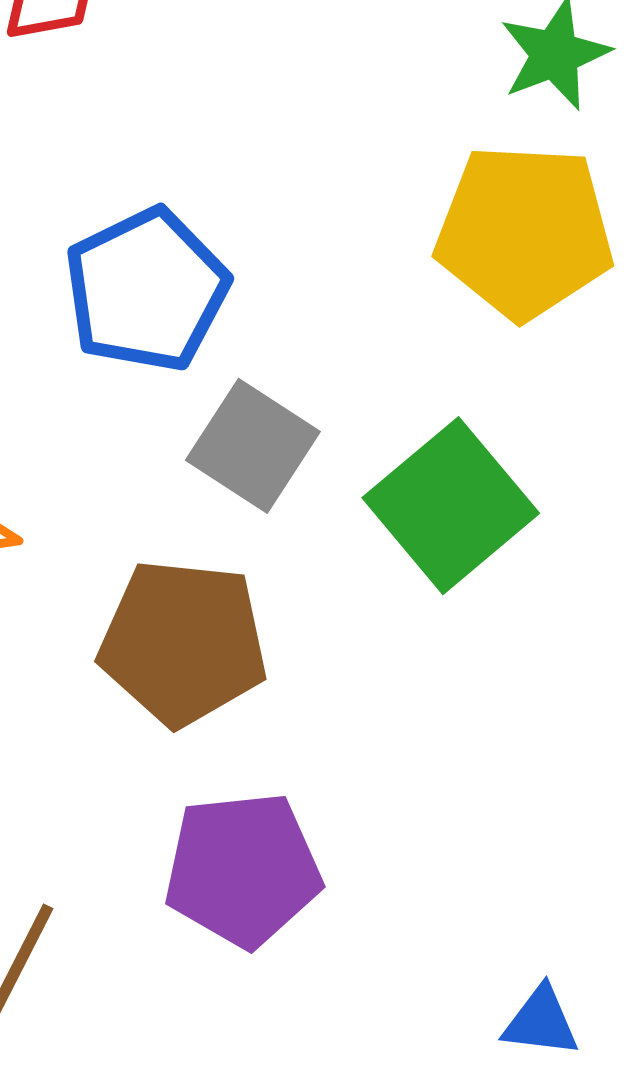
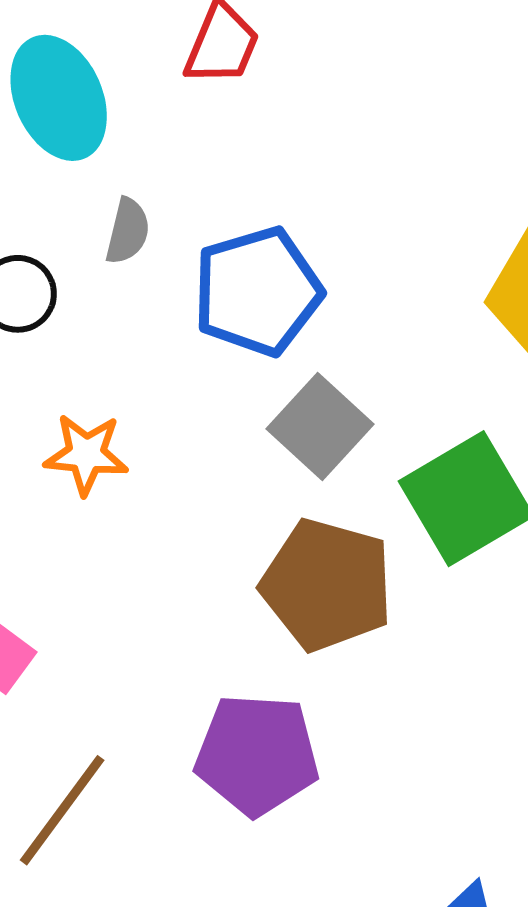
brown pentagon: (183, 643) -> (327, 585), moved

